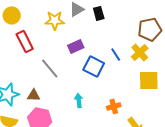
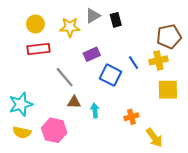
yellow circle: (12, 15) -> (35, 24), moved
red rectangle: (25, 41) -> (39, 49), turned -70
yellow cross: (140, 52) -> (158, 60), turned 30
brown triangle: (34, 95) -> (74, 102), moved

